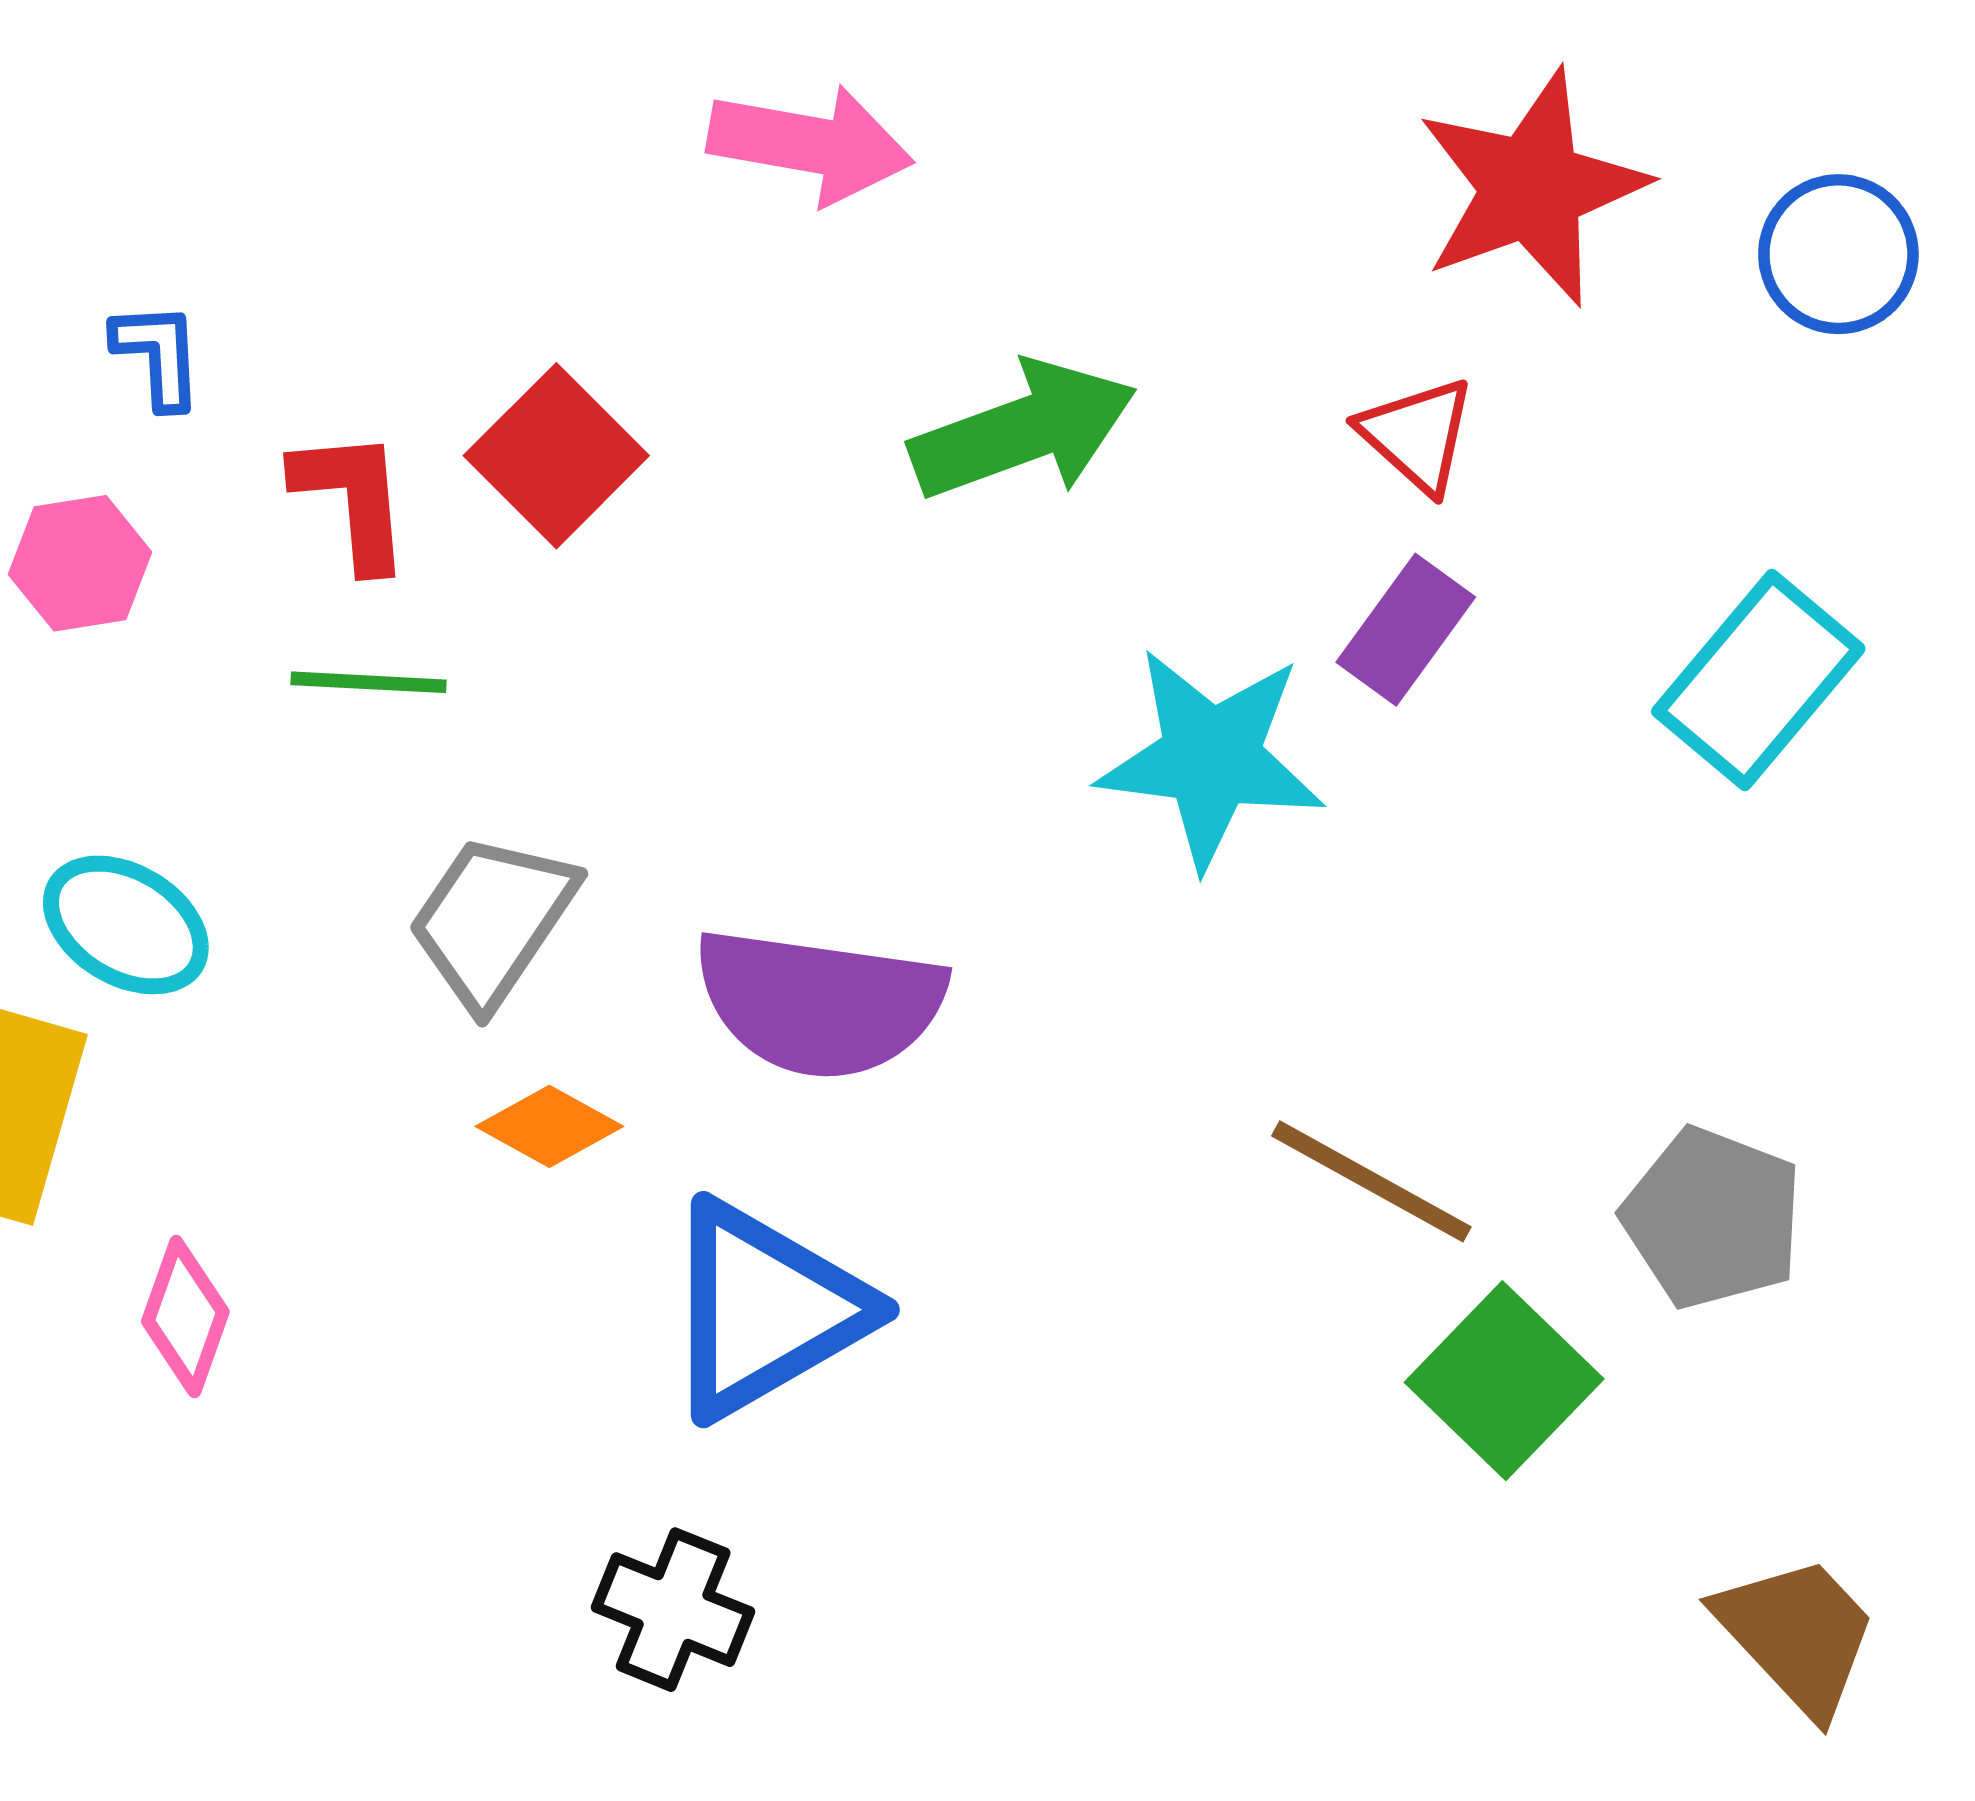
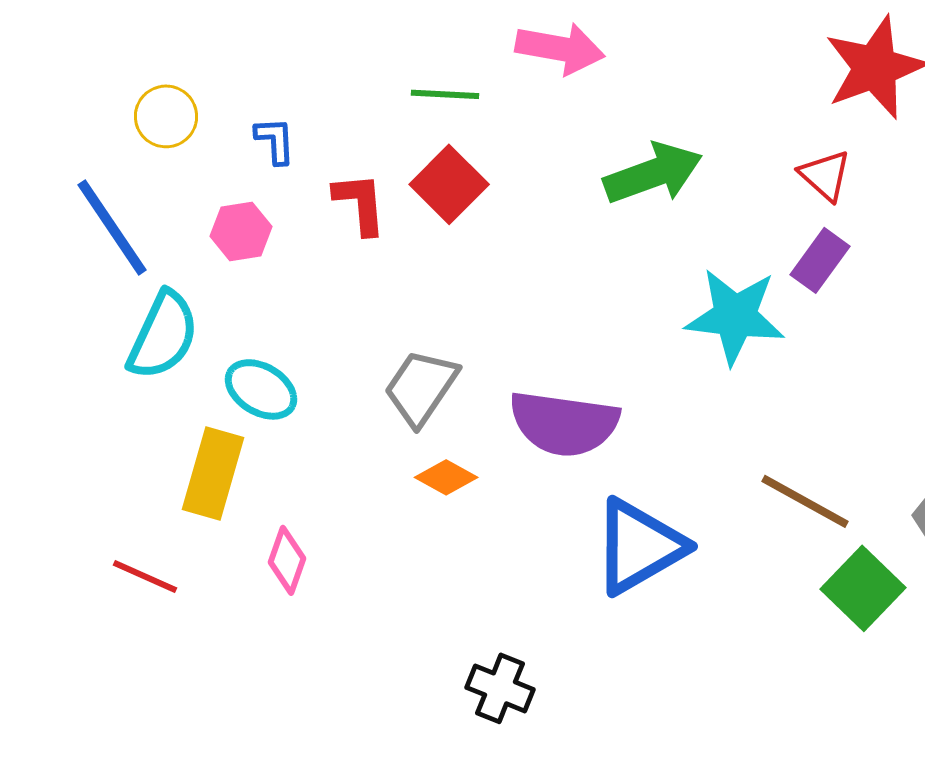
green line: (369, 682) -> (445, 94), moved
blue triangle: (765, 1310) -> (639, 546), moved

